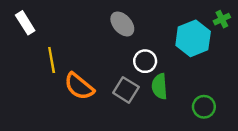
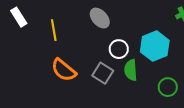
cyan hexagon: (193, 38) -> (155, 46), moved
yellow line: (52, 60) -> (54, 30), moved

